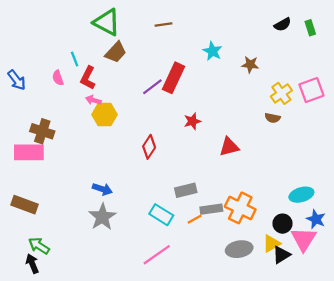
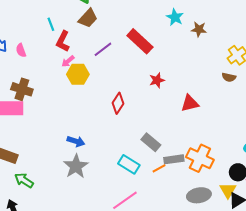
brown star: (250, 65) -> (199, 29), moved
pink semicircle: (58, 78) -> (21, 50), moved
red rectangle: (174, 78) -> (140, 41), turned -72
purple line: (152, 87) -> (103, 49), moved
pink arrow: (93, 100) -> (68, 61), turned -56
gray rectangle: (186, 190) -> (151, 142), turned 54
yellow triangle: (271, 244) -> (228, 190), turned -30
green arrow: (39, 246) -> (24, 180), moved

